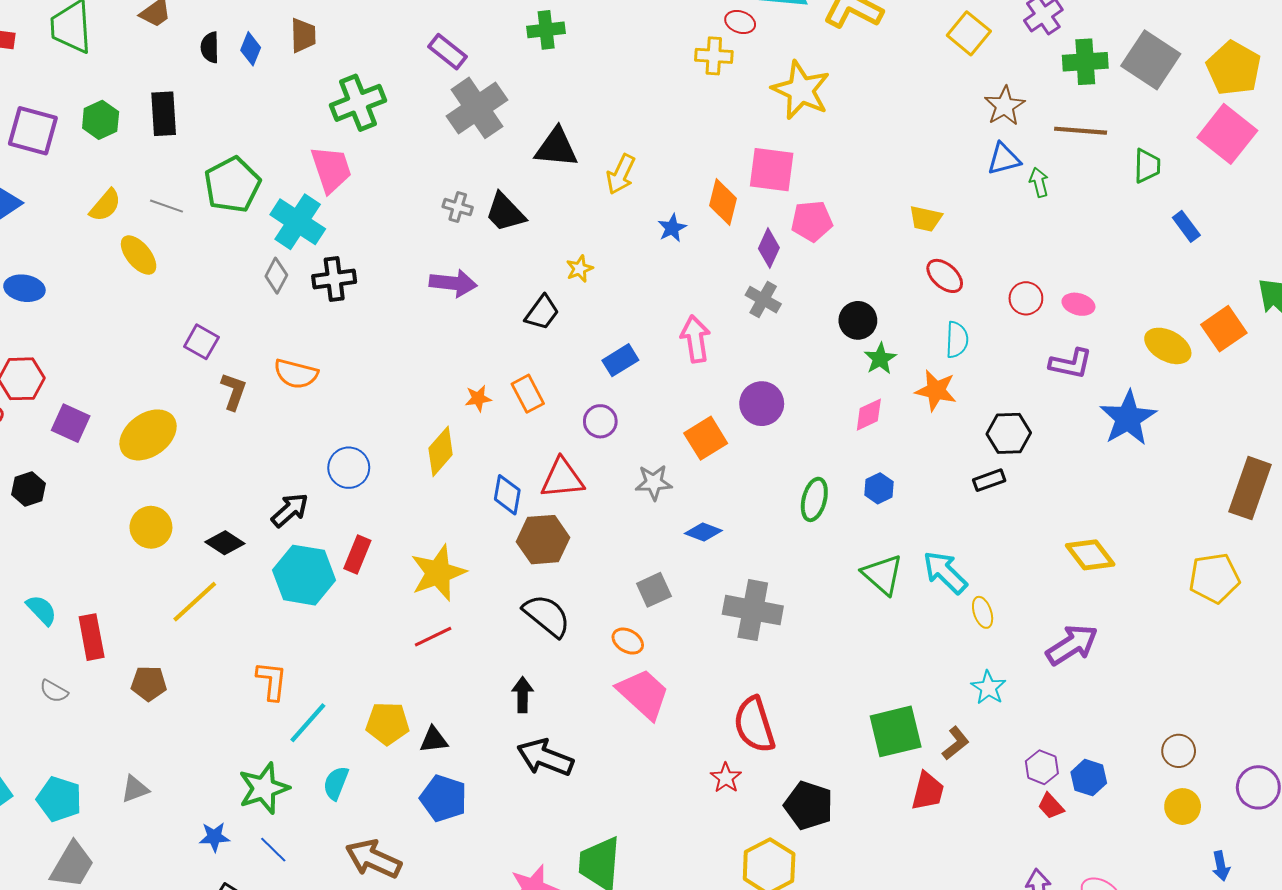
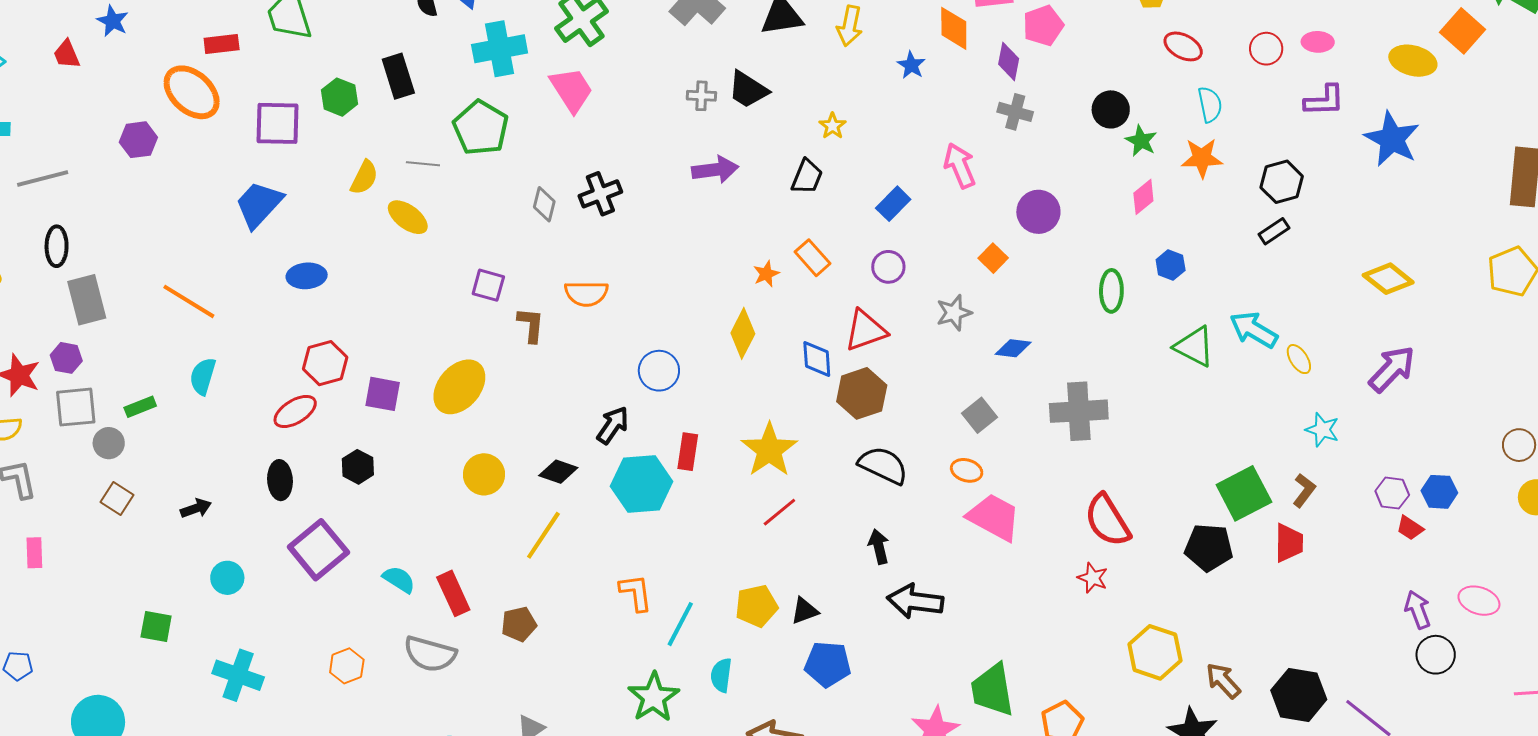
cyan cross: (298, 222) -> (500, 49), moved, turned -30
orange square: (706, 438) -> (993, 258), size x0.7
gray semicircle: (54, 691) -> (430, 654), size x1.8
black pentagon: (809, 805) -> (1209, 547), moved

